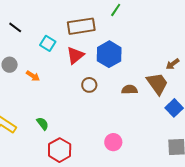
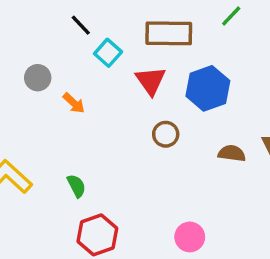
black line: (15, 27) -> (81, 25), moved
red triangle: (75, 55) -> (151, 81), turned -36

